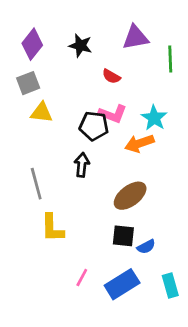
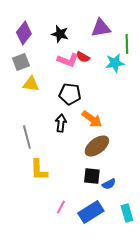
pink L-shape: (113, 114) -> (68, 60), moved
cyan star: (154, 118) -> (115, 63), moved, turned 30
orange arrow: (139, 143) -> (92, 119), moved, turned -125

